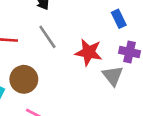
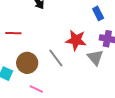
gray line: (47, 37) -> (56, 58), moved

